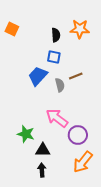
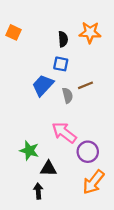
black arrow: (42, 170) -> (38, 191), moved

